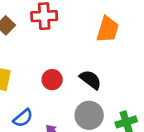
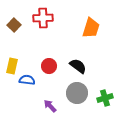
blue semicircle: (23, 118) -> (27, 80), moved, turned -133

